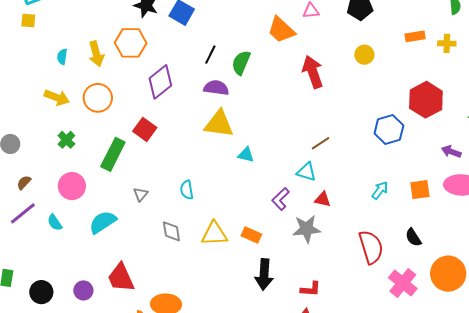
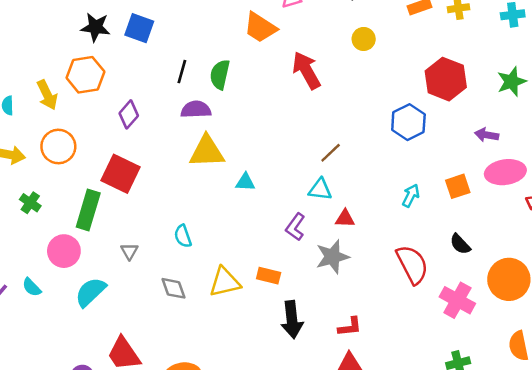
purple diamond: (160, 82) -> (129, 114), size x0.7
red square: (145, 129) -> (120, 174), size x1.4
pink circle: (72, 186) -> (64, 251), moved
cyan semicircle: (55, 222) -> (32, 287), moved

